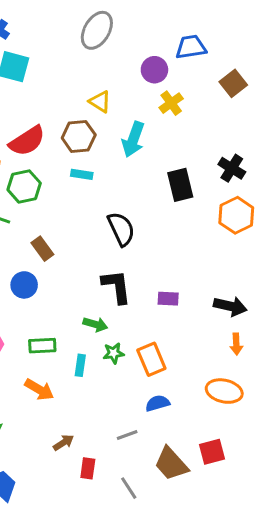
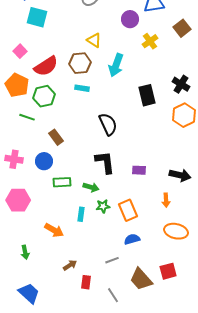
yellow cross: (171, 103) -> (150, 41), moved
orange arrow: (236, 344) -> (166, 200), moved
green rectangle: (42, 346) -> (62, 182), moved

